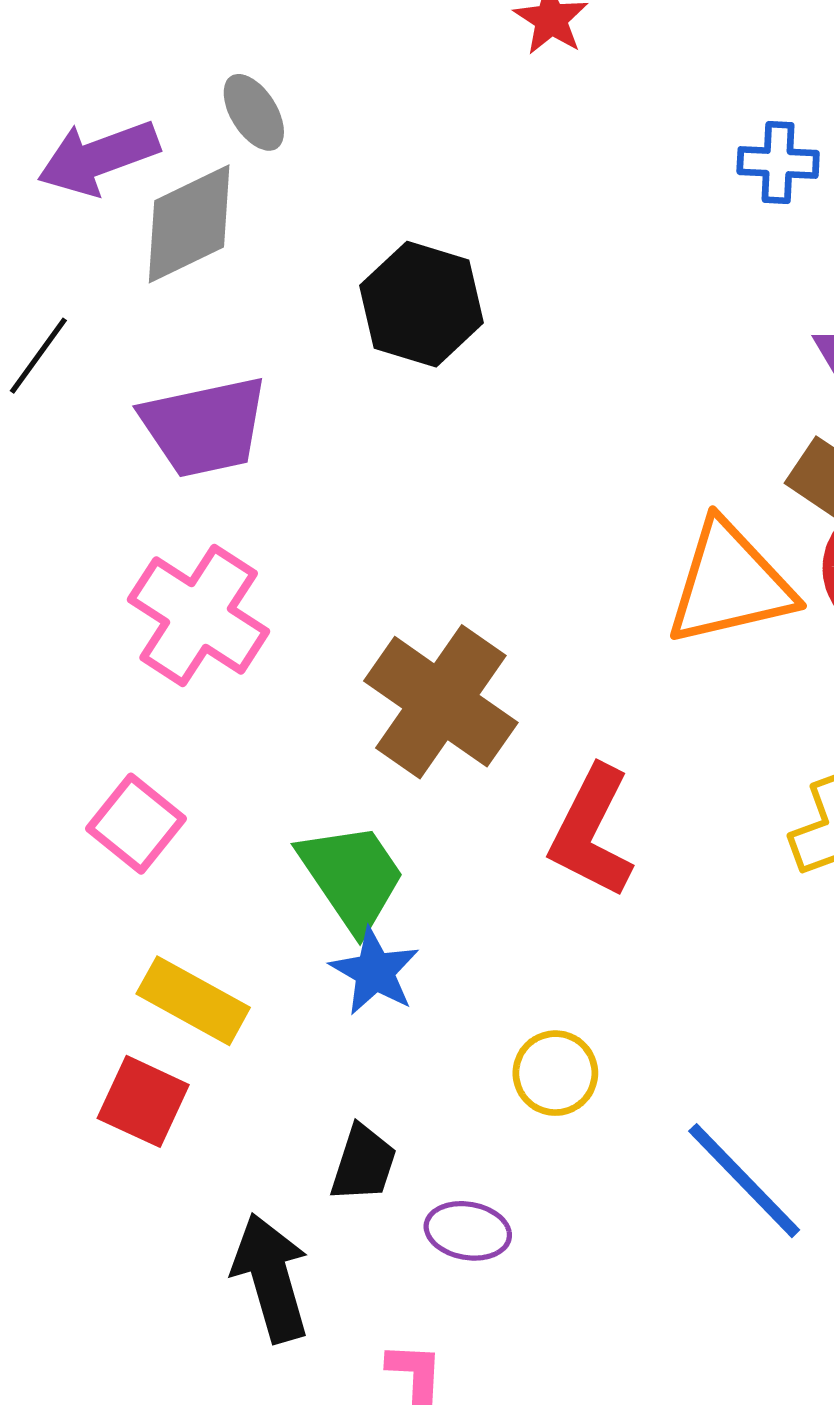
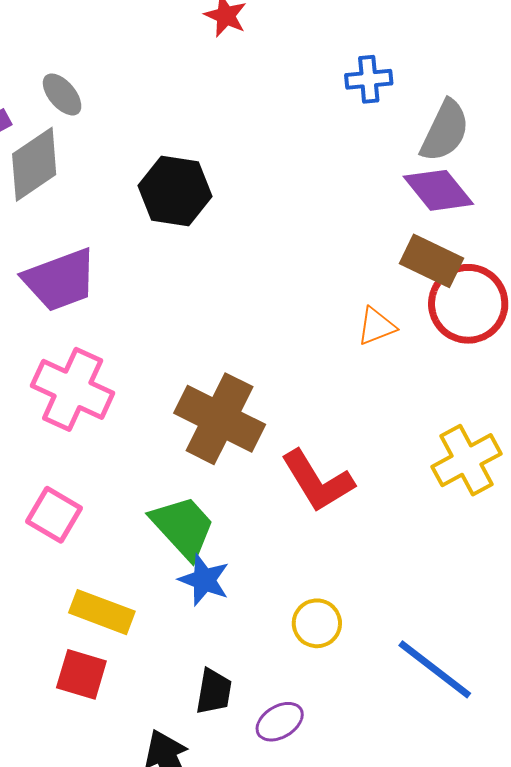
orange triangle: (730, 584) -> (376, 326), size x0.5
red L-shape: (592, 832) -> (317, 481), turned -50
purple ellipse: (468, 1231) -> (280, 722), turned -33

